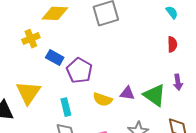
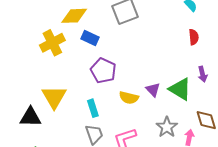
yellow cross: (31, 39) -> (52, 43), size x1.4
blue rectangle: (55, 58) -> (90, 38), moved
purple triangle: (127, 93) -> (153, 90), turned 42

